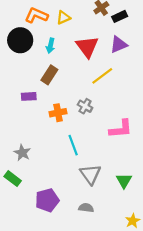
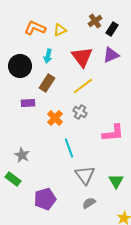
black rectangle: (120, 16) -> (112, 29), turned -32
black circle: (20, 40) -> (20, 66), moved
yellow line: (102, 76) -> (83, 86), moved
orange cross: (58, 113) -> (55, 118), turned -35
gray semicircle: (86, 208) -> (89, 203), moved, turned -40

